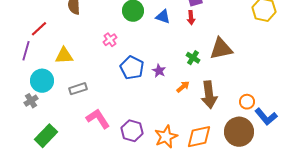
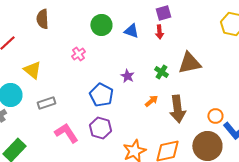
yellow triangle: (64, 56) -> (32, 70), turned 42
blue pentagon: (132, 68) -> (101, 95), moved
purple star: (159, 71) -> (127, 76), moved
purple hexagon: (132, 131) -> (100, 128), moved

